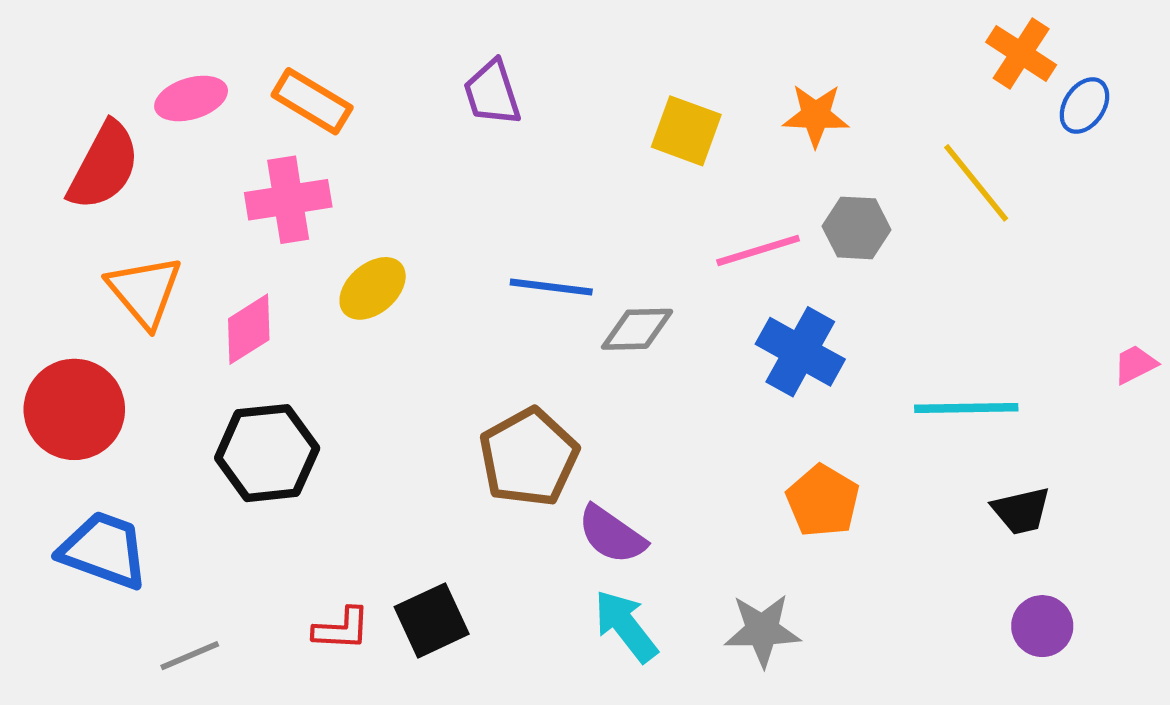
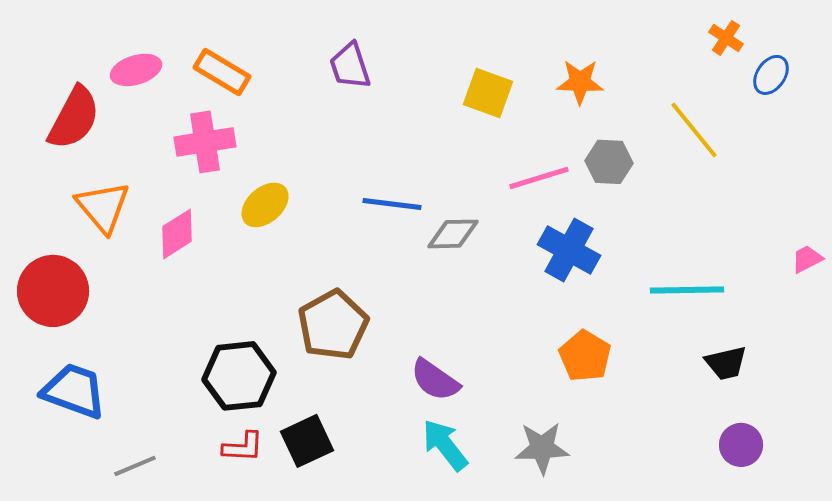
orange cross: (1021, 53) -> (726, 38), size x0.7
black hexagon: (267, 453) -> (239, 376), moved
brown pentagon: (529, 457) -> (333, 325), moved

